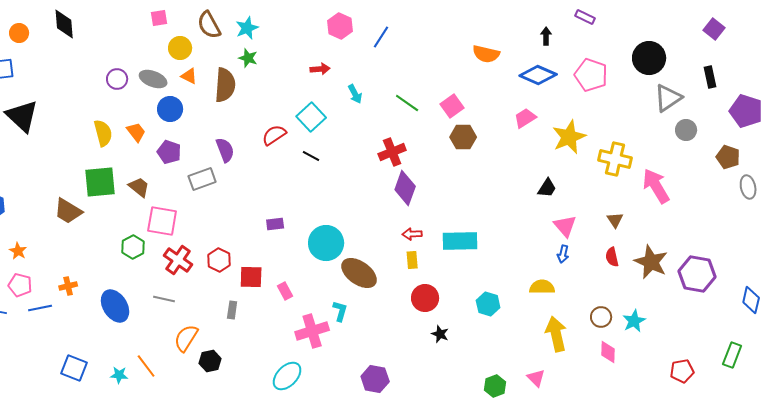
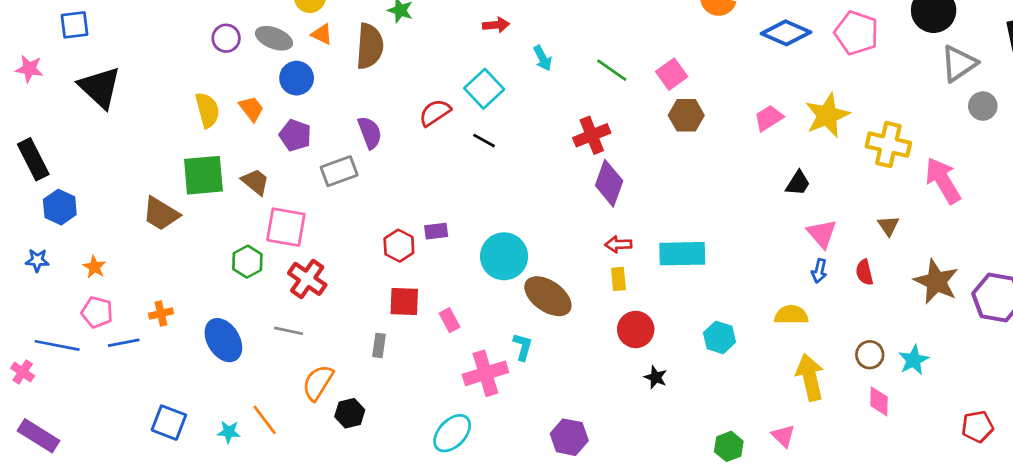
pink trapezoid: (525, 118) -> (769, 118), moved
red semicircle: (612, 257) -> (864, 272), moved
red hexagon: (219, 260) -> (399, 246), moved

